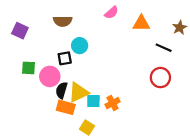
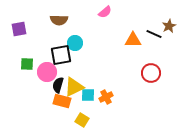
orange triangle: (141, 23) -> (133, 40), moved
purple square: (20, 31) -> (19, 29), turned -35
black line: (164, 48) -> (154, 34), moved
black square: (65, 58) -> (61, 55), size x1.5

